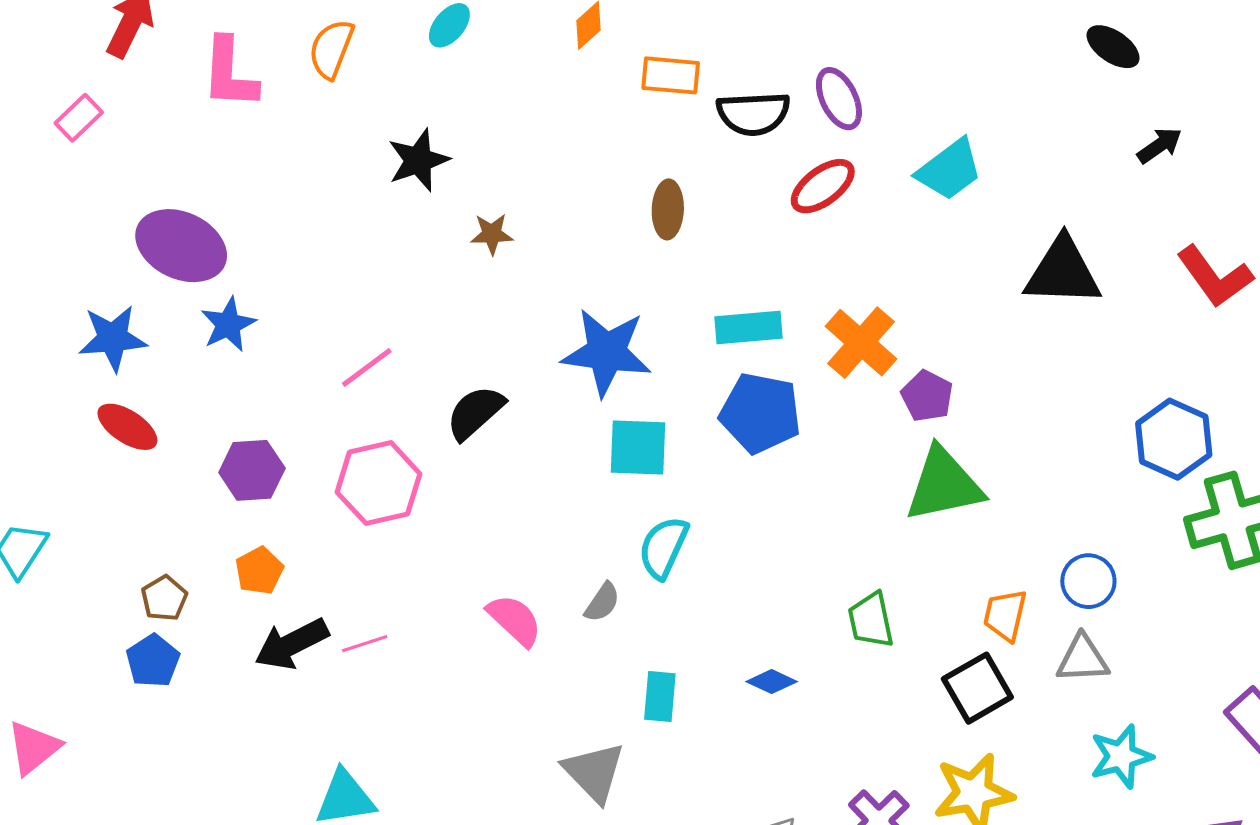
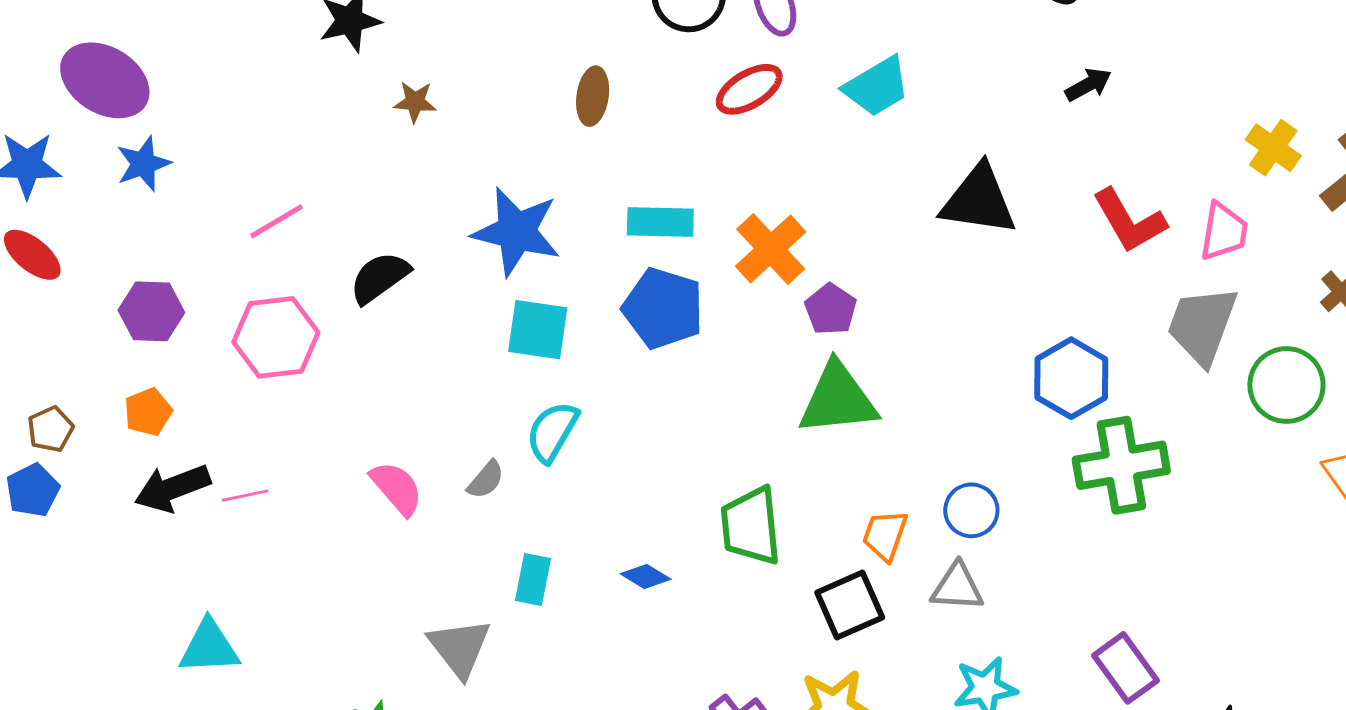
green trapezoid: (871, 620) -> (751, 526), size x1.4

